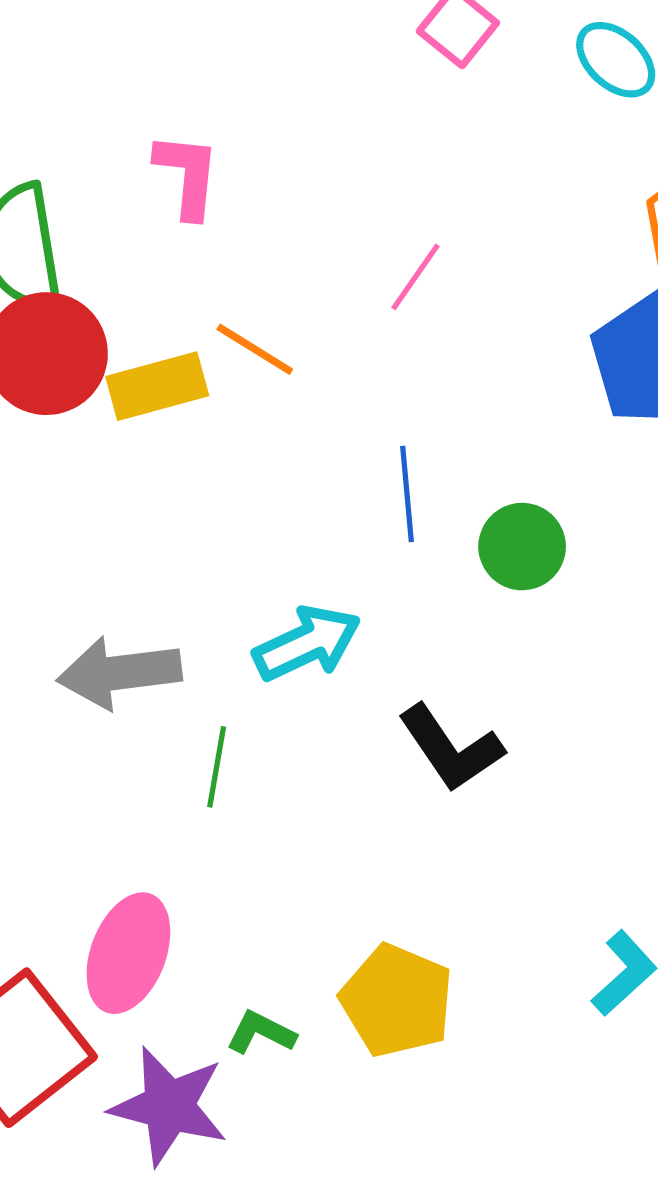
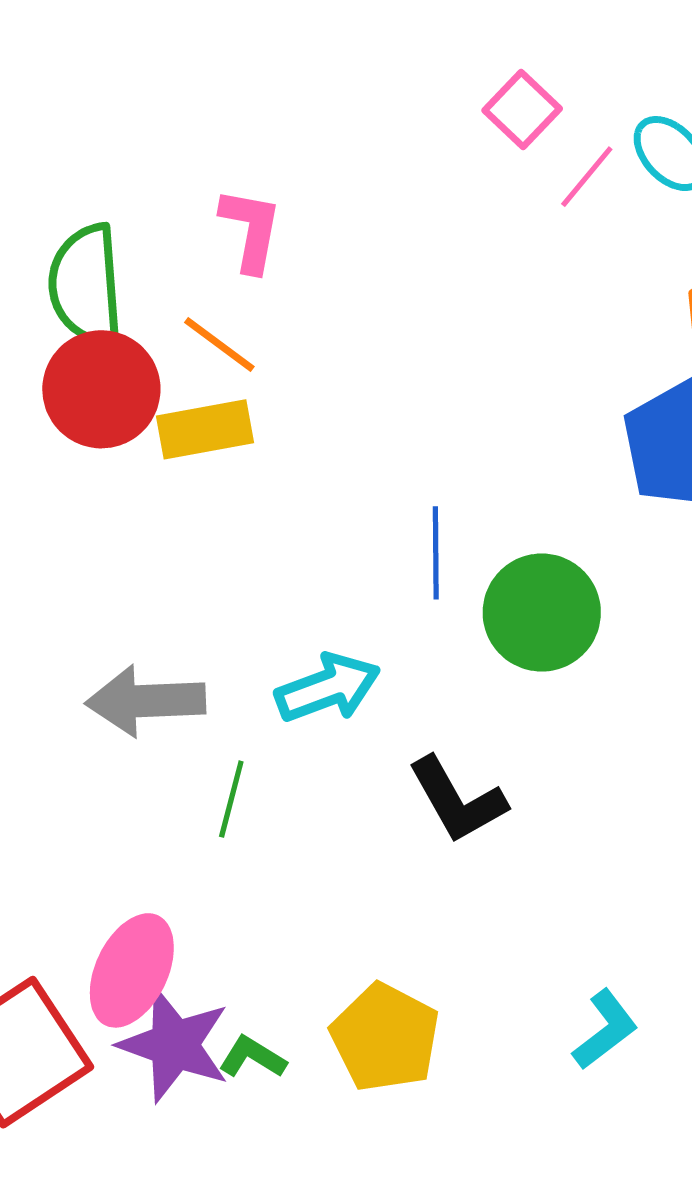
pink line: (416, 277) -> (587, 177), moved
orange line: (255, 349) -> (219, 345), moved
green circle: (522, 547) -> (542, 613), size x1.4
purple star: (169, 1106) -> (174, 1045), moved

